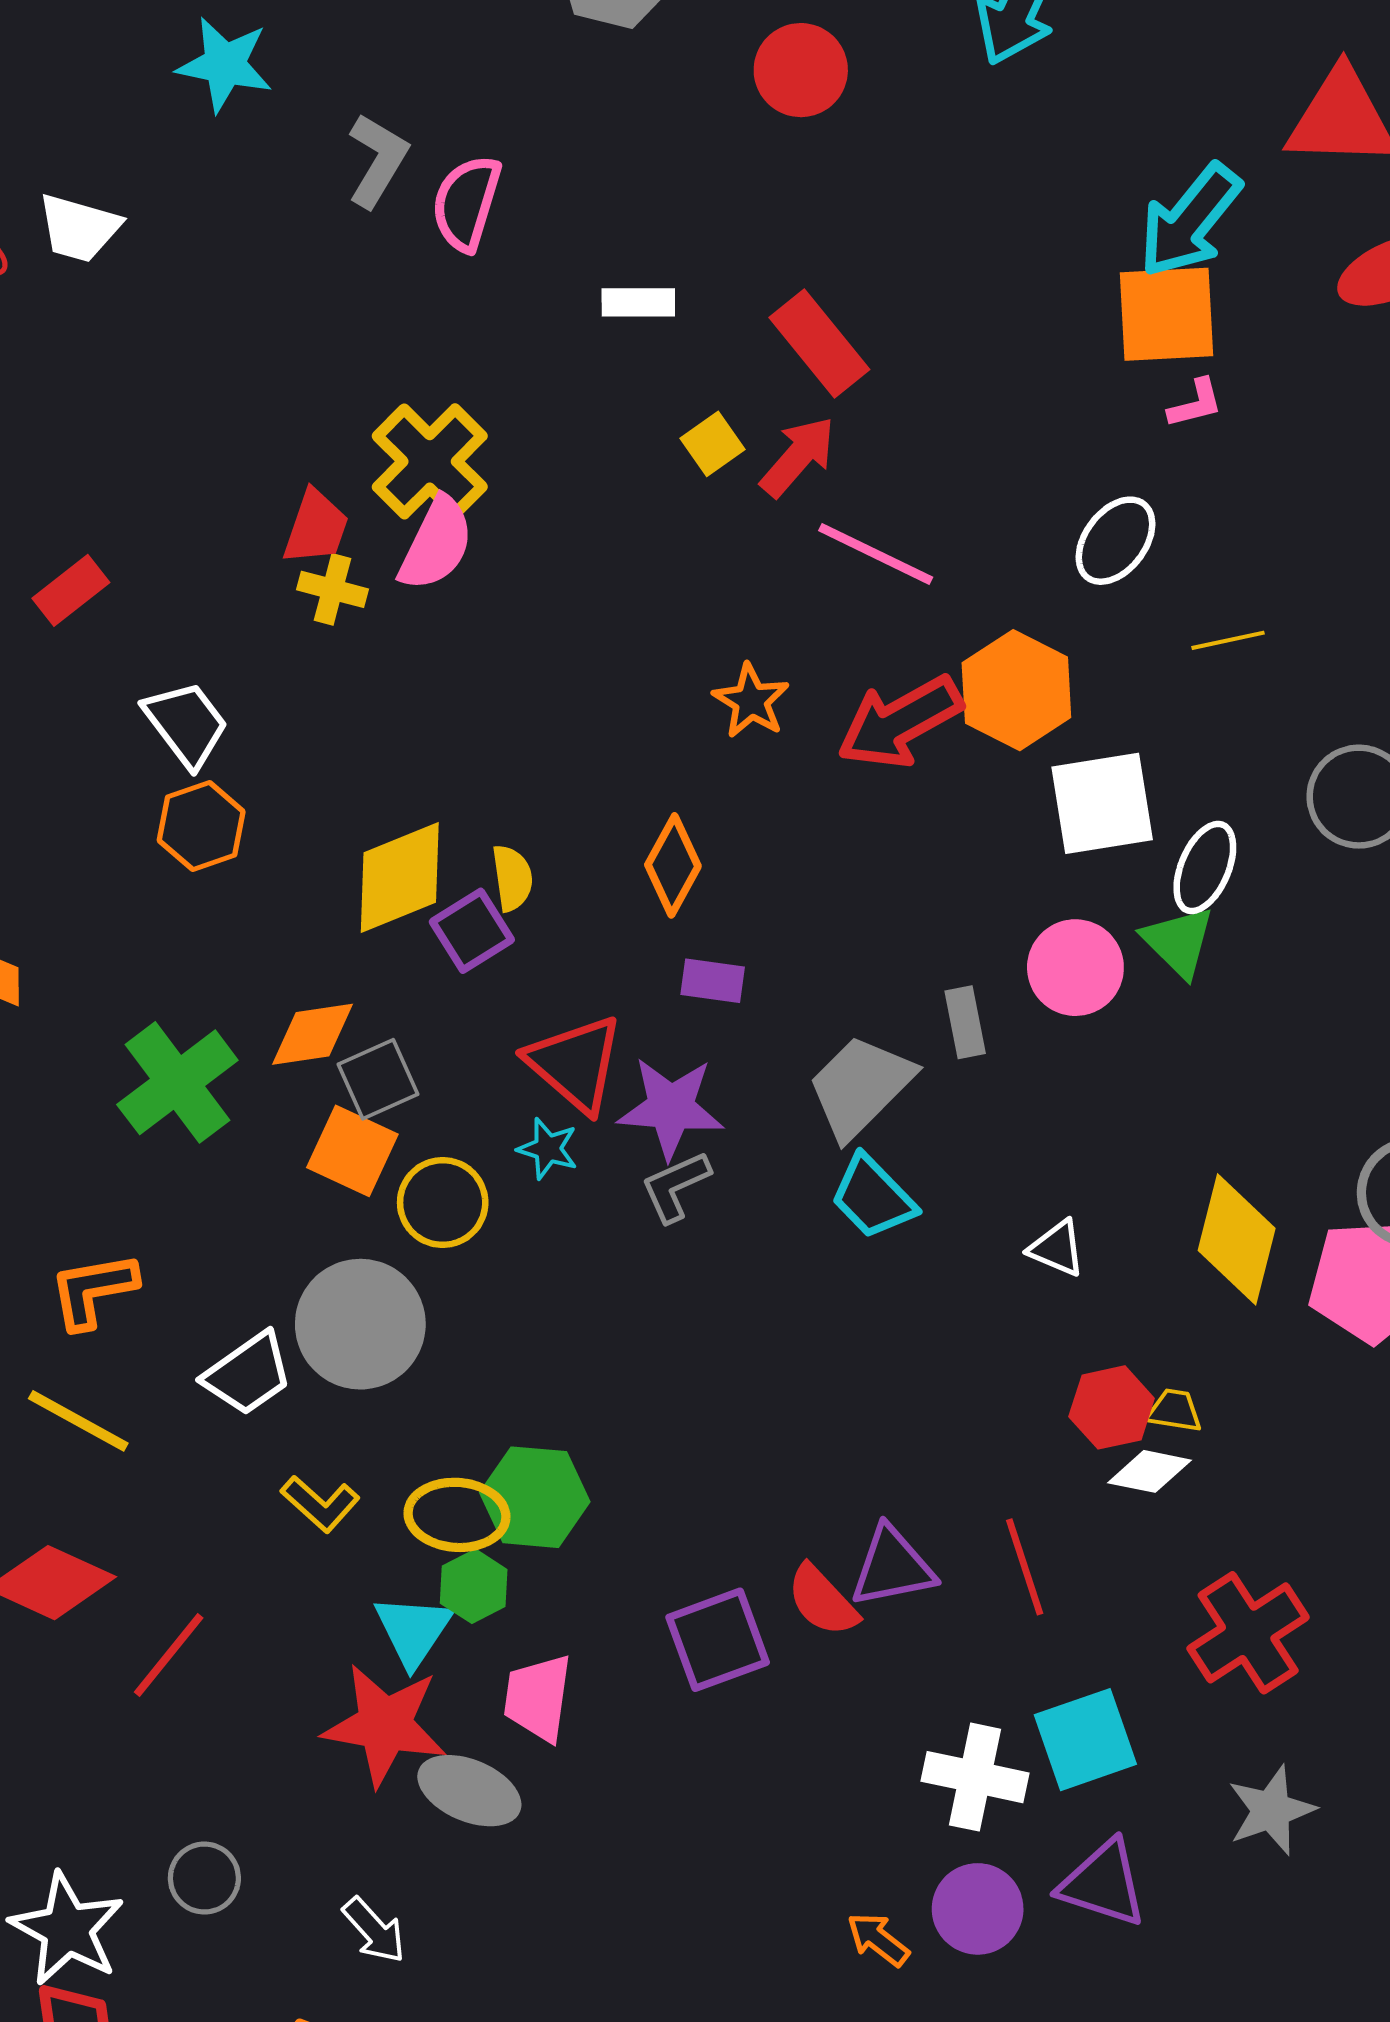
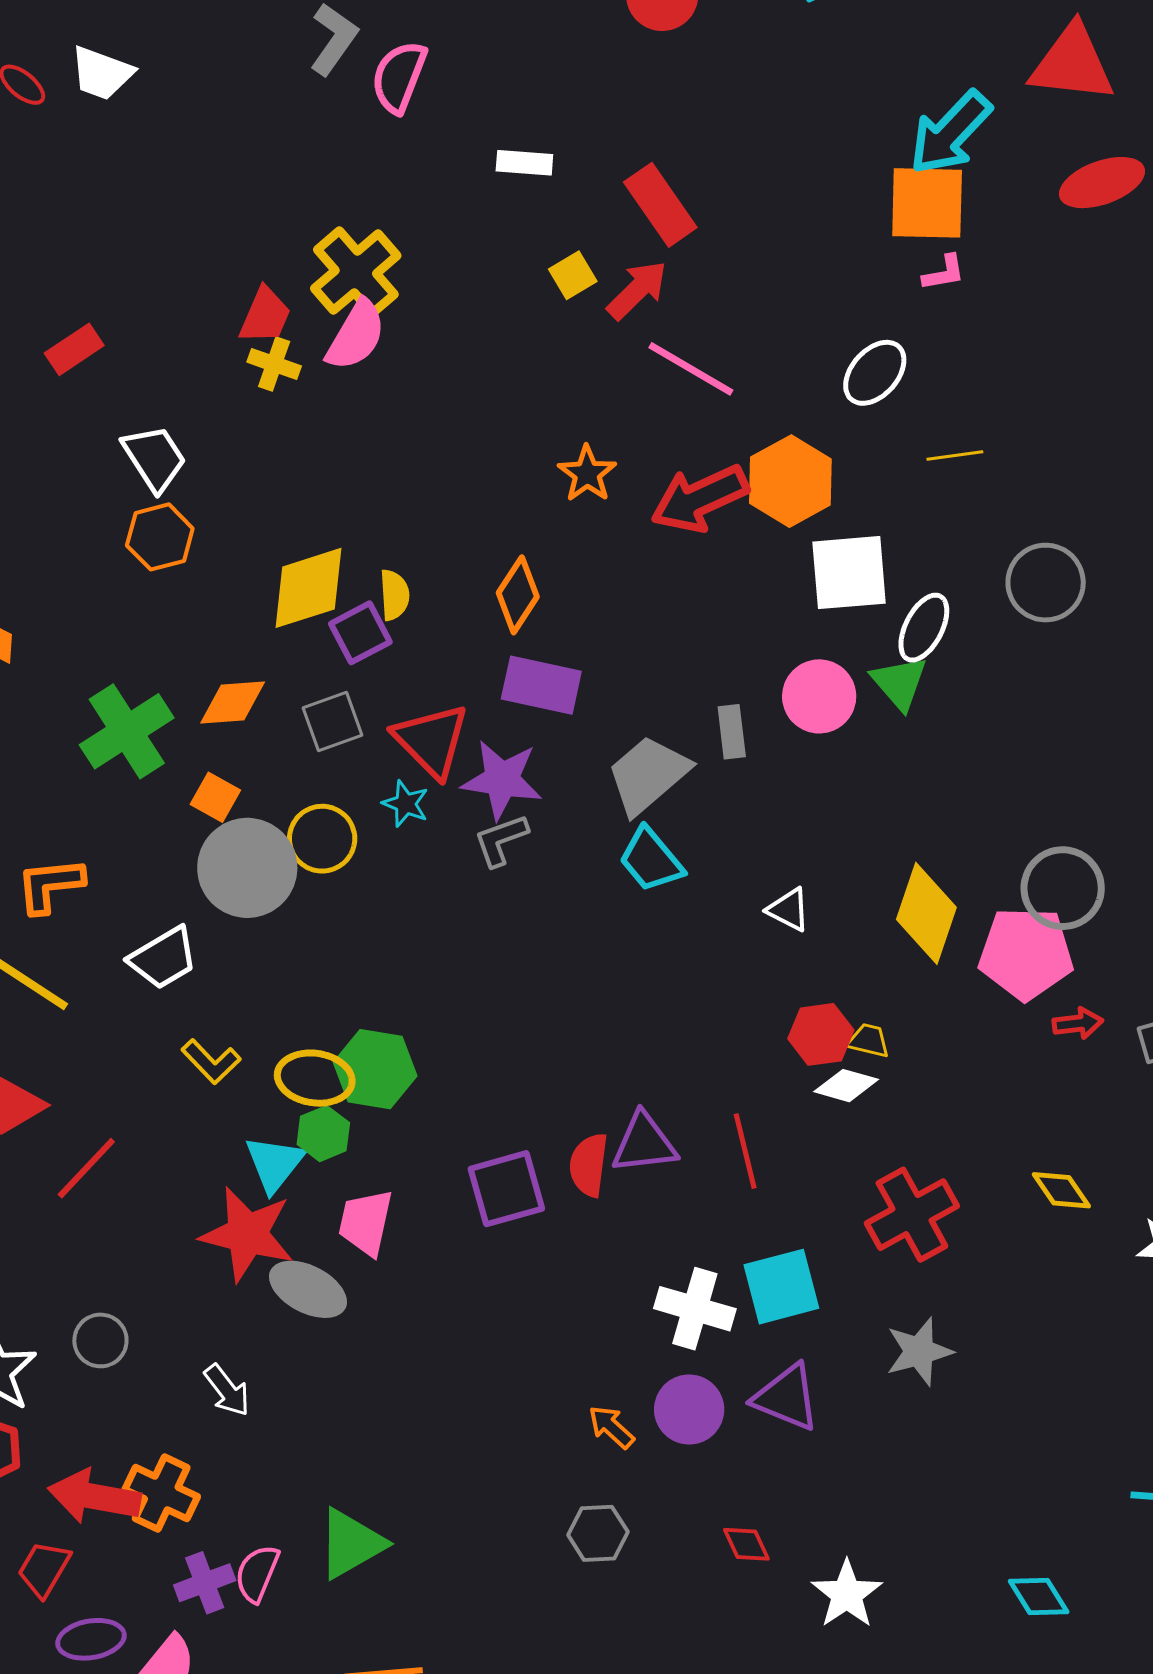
purple rectangle: (713, 981) -> (541, 685), size x1.6
gray square: (378, 1079) -> (333, 721), moved
orange square: (352, 1151) -> (215, 797), moved, size x0.7
gray circle: (360, 1324) -> (247, 868), moved
red semicircle: (822, 1601) -> (589, 1165), turned 46

